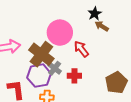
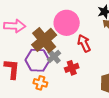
red cross: (74, 76) -> (72, 68), turned -32

